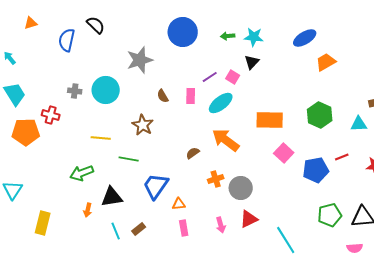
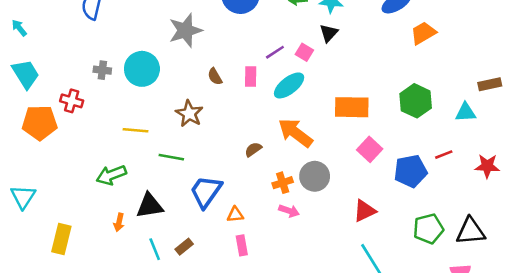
gray circle: (241, 188) -> (315, 176), moved
red triangle: (249, 219) -> (364, 211), moved
pink arrow: (221, 225) -> (289, 211), moved, turned -56

